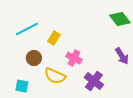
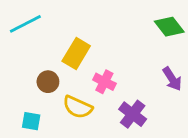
cyan line: (27, 29) -> (25, 24), moved
yellow rectangle: (54, 38) -> (76, 53), size x1.5

